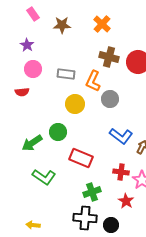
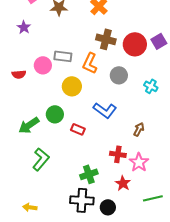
pink circle: (33, 69) -> (43, 65), moved
gray circle: (110, 99) -> (119, 75), moved
blue L-shape: (121, 136) -> (105, 110), moved
red rectangle: (81, 158) -> (78, 129), moved, size x0.6
green L-shape: (44, 177) -> (41, 159), turned -85

